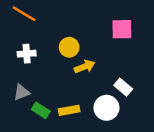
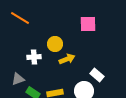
pink square: (122, 29) -> (88, 24), moved
white cross: (27, 54) -> (34, 57), moved

